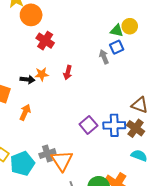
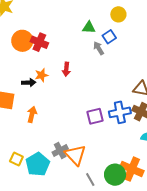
orange circle: (31, 15) -> (22, 41), moved
green triangle: (117, 31) -> (89, 27), moved
purple square: (88, 125) -> (95, 116), turned 36

